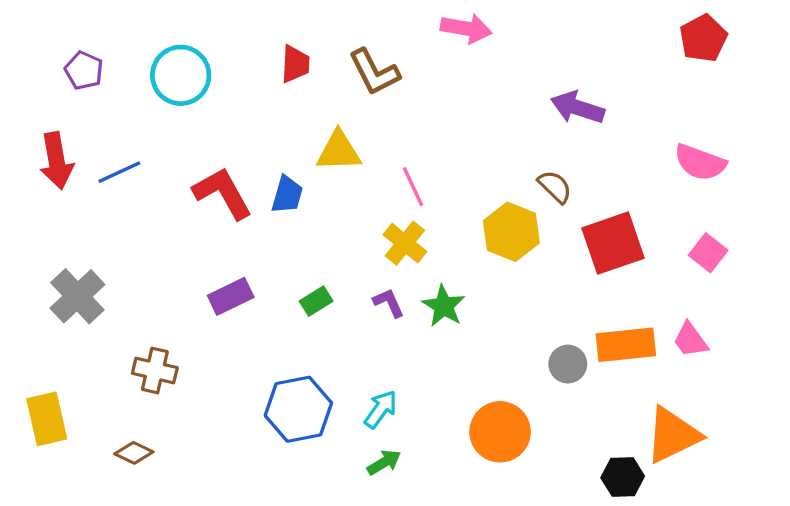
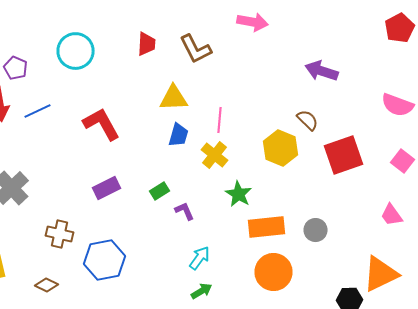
purple pentagon: (84, 70) -> (16, 68), moved
pink line: (413, 187) -> (220, 120), turned 30
blue trapezoid: (287, 195) -> (178, 135), moved
purple L-shape: (389, 303) -> (184, 211), moved
orange rectangle: (626, 345) -> (266, 227), moved
blue hexagon: (298, 409) -> (104, 260), moved

